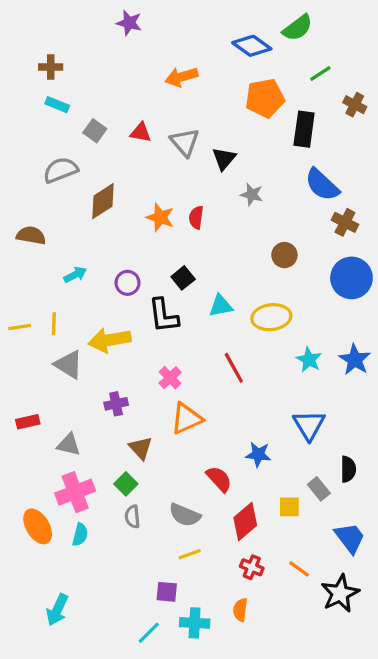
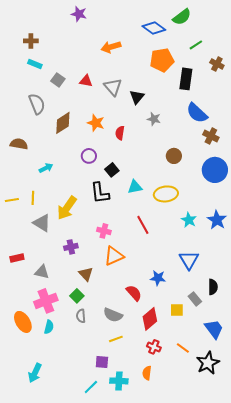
gray semicircle: (60, 170) -> (37, 104), turned 90
orange star: (160, 217) -> (96, 123), moved
purple circle: (128, 283) -> (89, 156), moved
yellow arrow: (110, 340) -> (67, 208), turned -45
pink cross: (170, 378) -> (104, 231), turned -32

